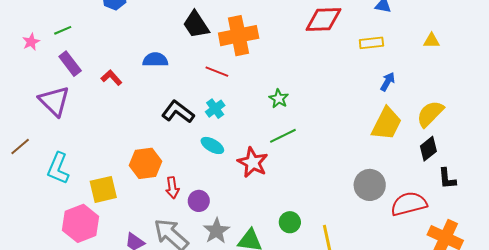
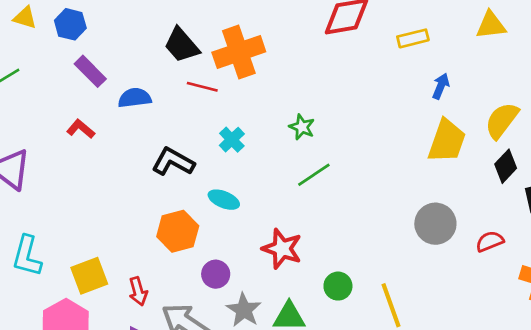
yellow triangle: (432, 41) -> (491, 25), size x1.4
purple rectangle: (70, 64) -> (90, 71), moved
red line: (217, 72) -> (202, 87), moved
cyan cross: (215, 109) -> (232, 140), moved
red star: (253, 162) -> (282, 249), moved
orange hexagon: (145, 163) -> (178, 231), moved
red arrow: (172, 188) -> (138, 291), moved
red semicircle: (409, 204) -> (490, 241), size x0.6

